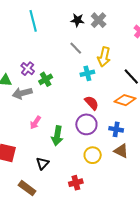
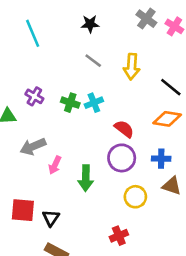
gray cross: (99, 20) -> (146, 19), moved
cyan cross: (87, 73) -> (94, 103), moved
green cross: (46, 79) -> (70, 103), moved, turned -32
gray arrow: (22, 93) -> (33, 146), moved
black triangle: (43, 163) -> (51, 218), moved

